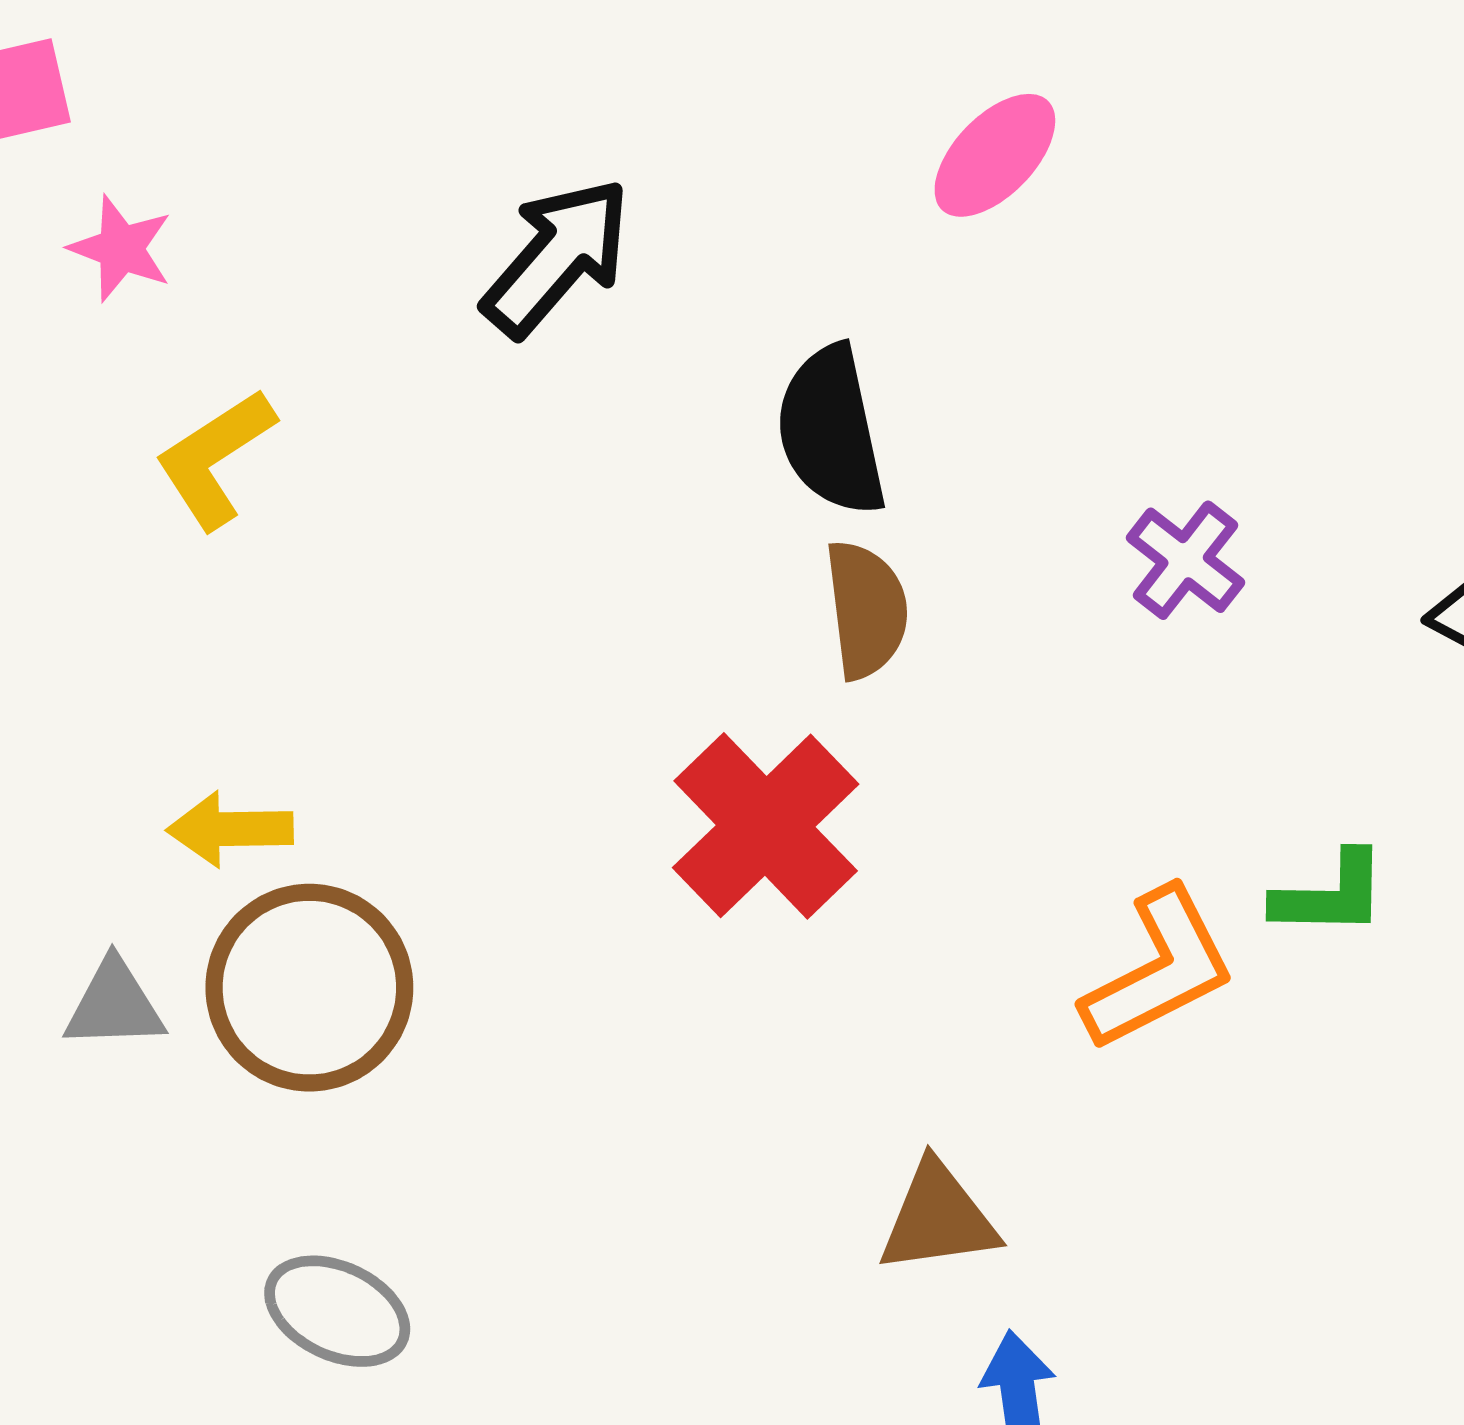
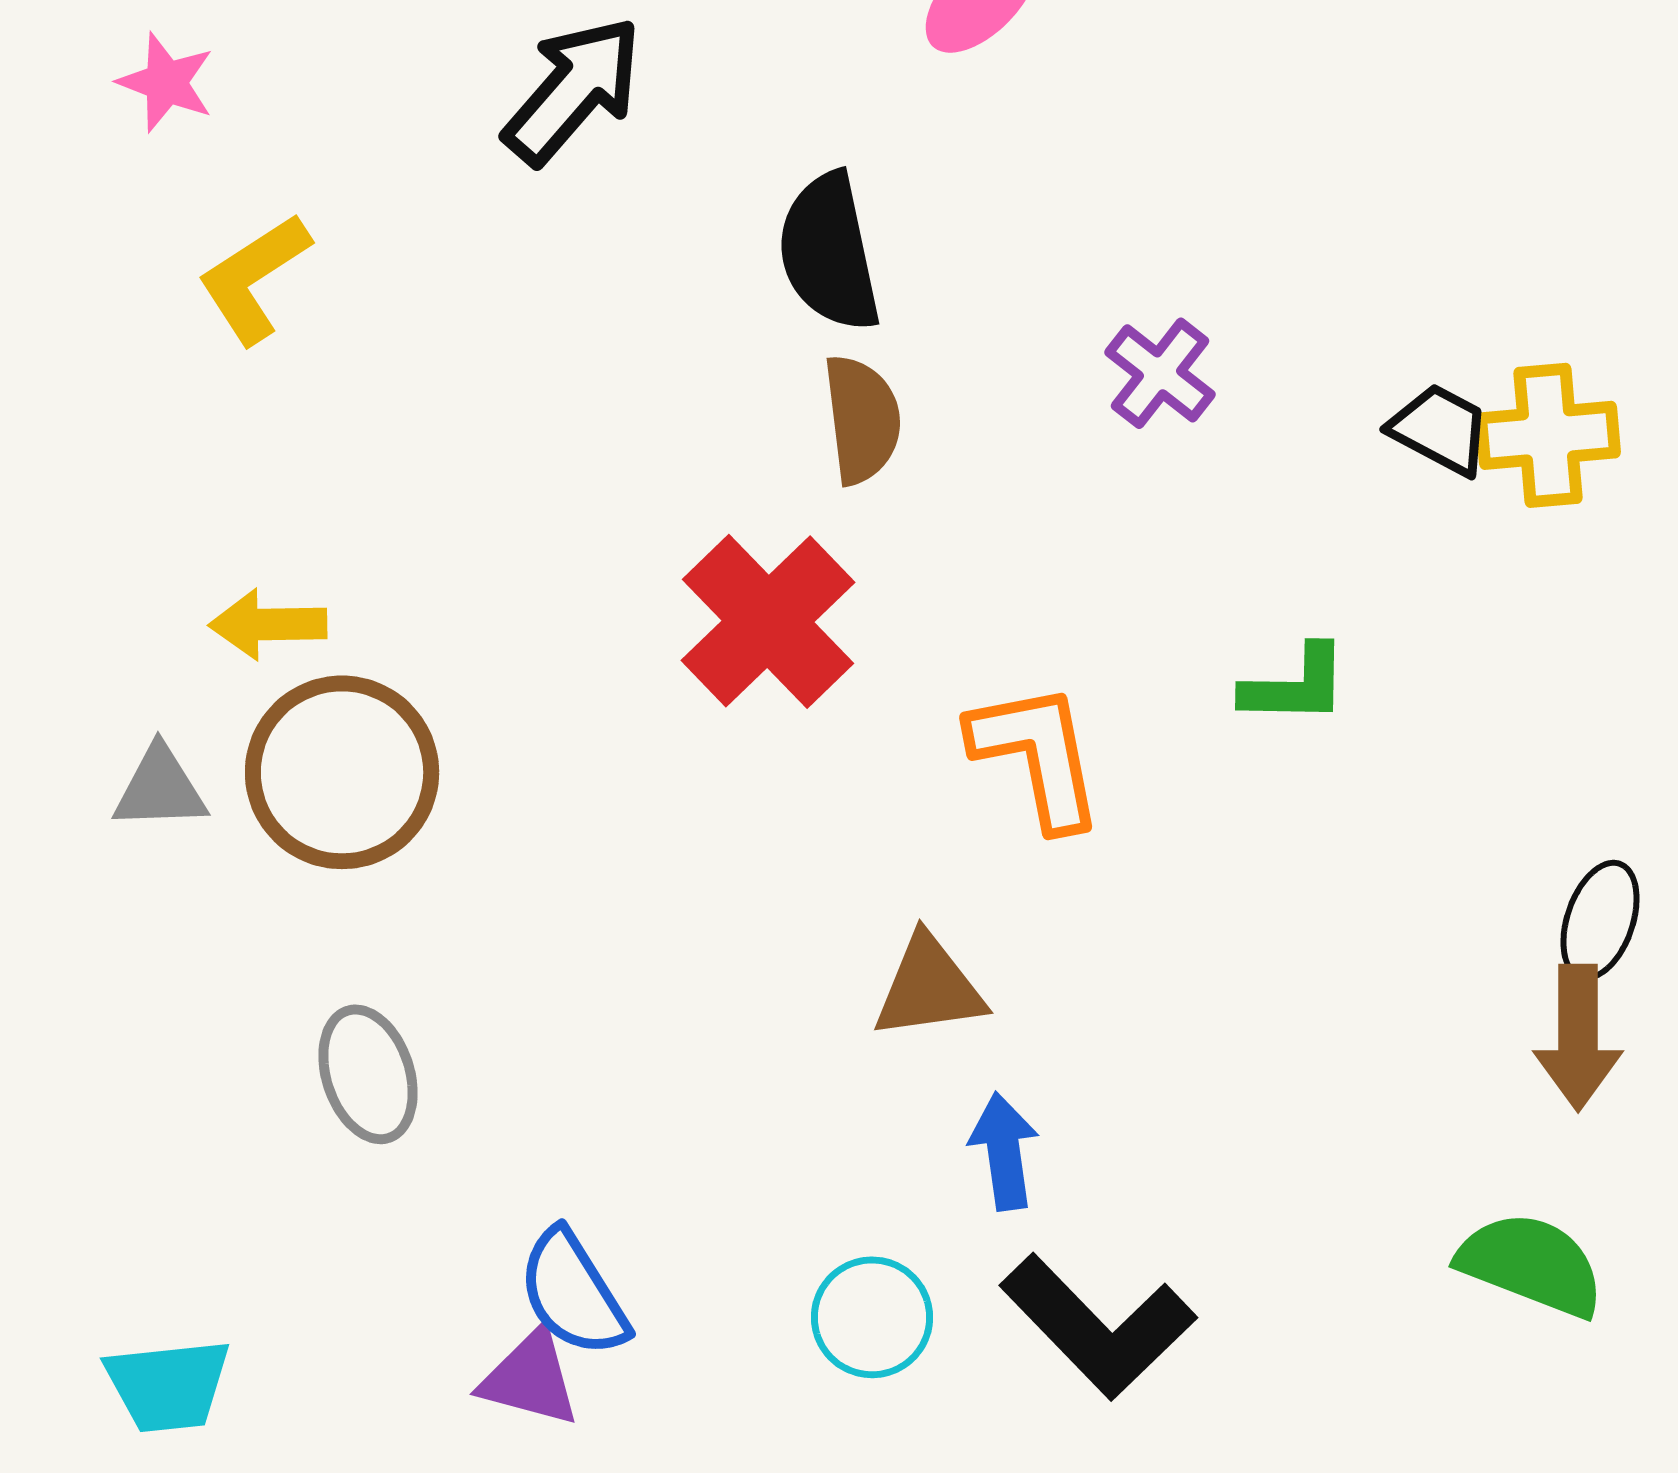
orange L-shape: (1159, 969) -> (1037, 755), moved, turned -74
gray ellipse: (337, 1311) -> (368, 1074), turned 47

